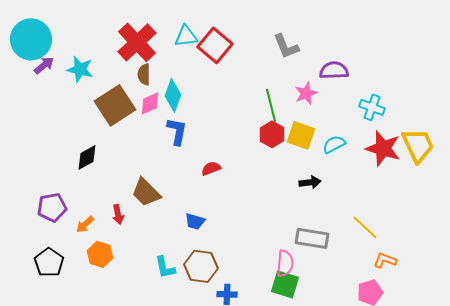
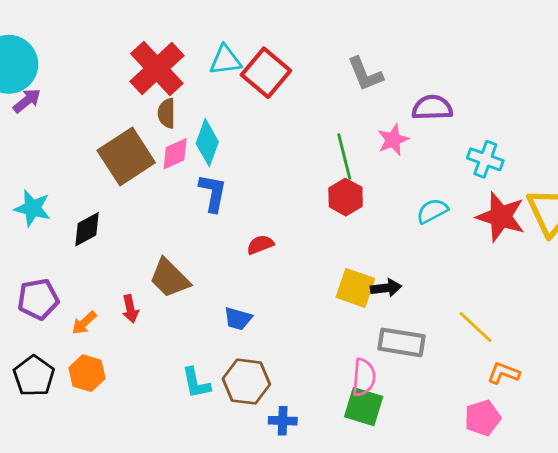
cyan star: (80, 69) -> (33, 208), moved
yellow square: (301, 135) -> (355, 288), moved
black arrow: (310, 182) -> (386, 288), moved
orange hexagon: (100, 254) -> (87, 373), moved

